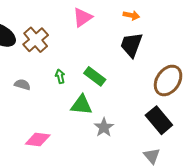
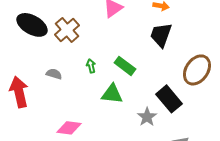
black rectangle: (159, 120) -> (169, 99), moved
gray star: (104, 127) -> (147, 117), moved

